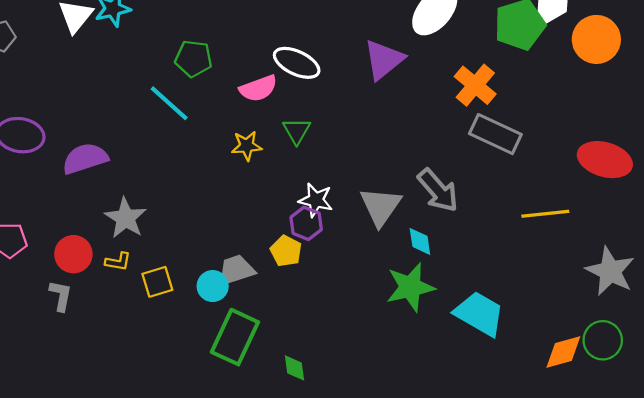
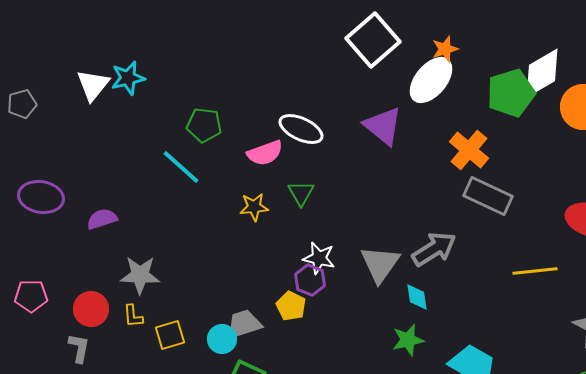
purple triangle: (384, 60) -> (383, 126), turned -42
purple semicircle: (85, 159) -> (102, 219), size x0.7
gray arrow: (438, 190) -> (434, 249), turned -81
gray star: (125, 218) -> (140, 275), turned -30
yellow L-shape: (118, 262) -> (133, 316), turned 75
green star: (410, 287) -> (408, 340), size x0.7

